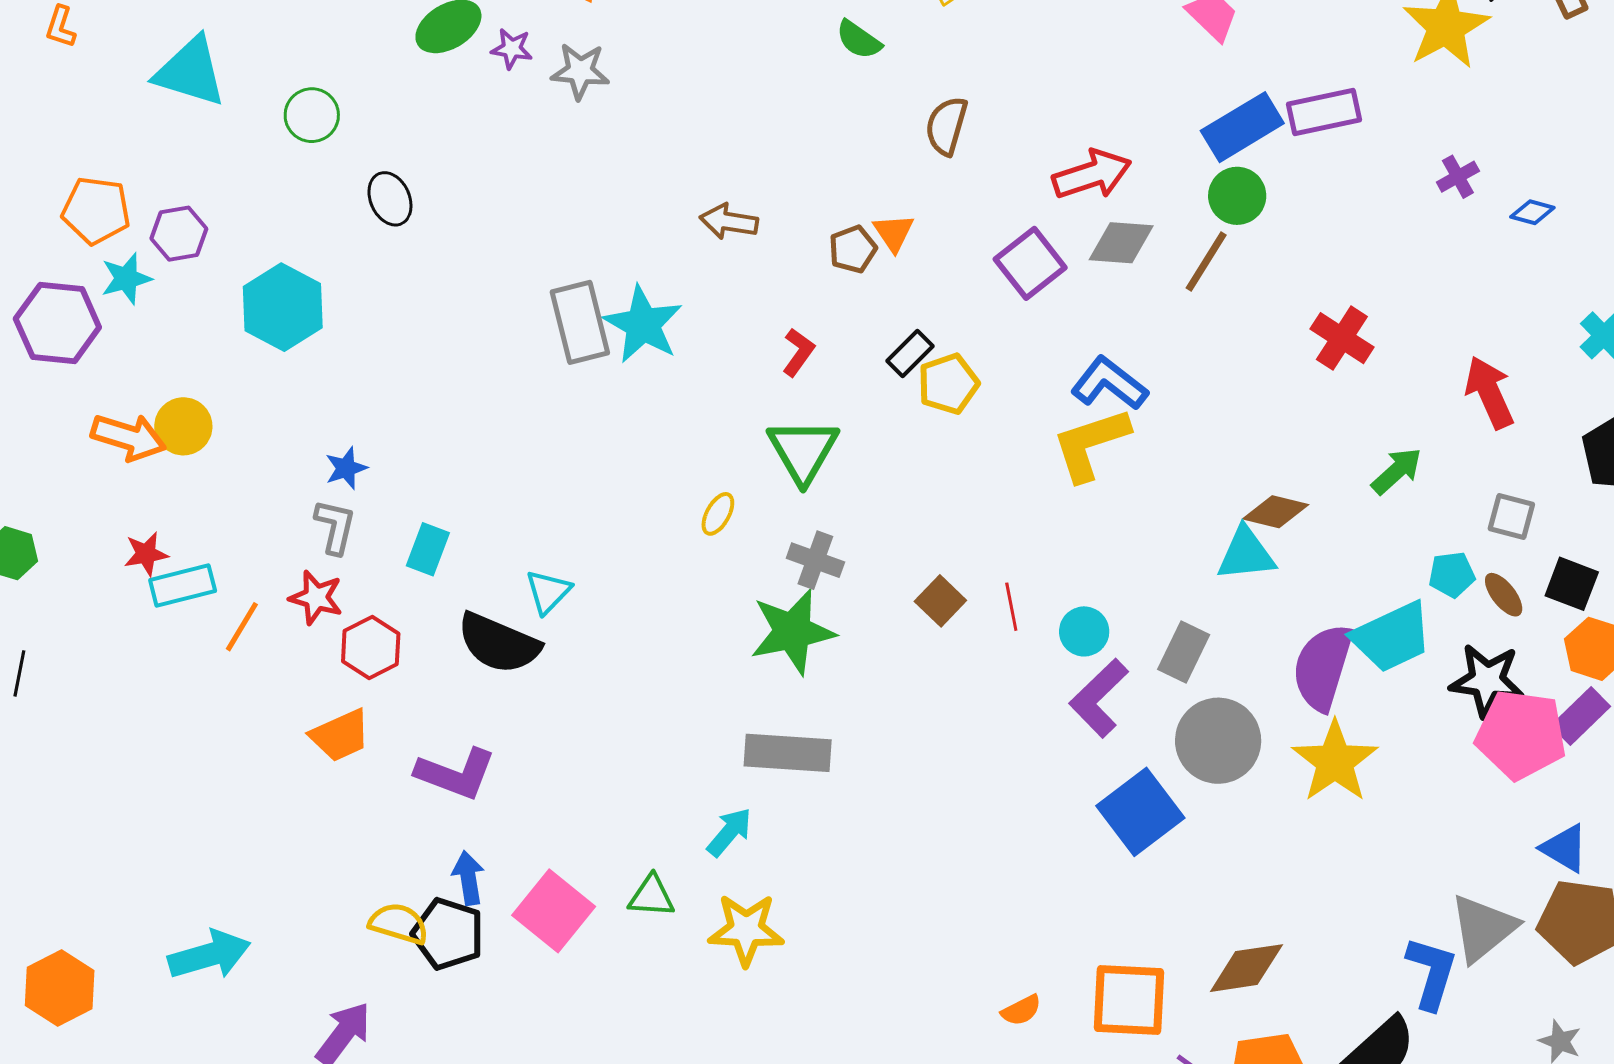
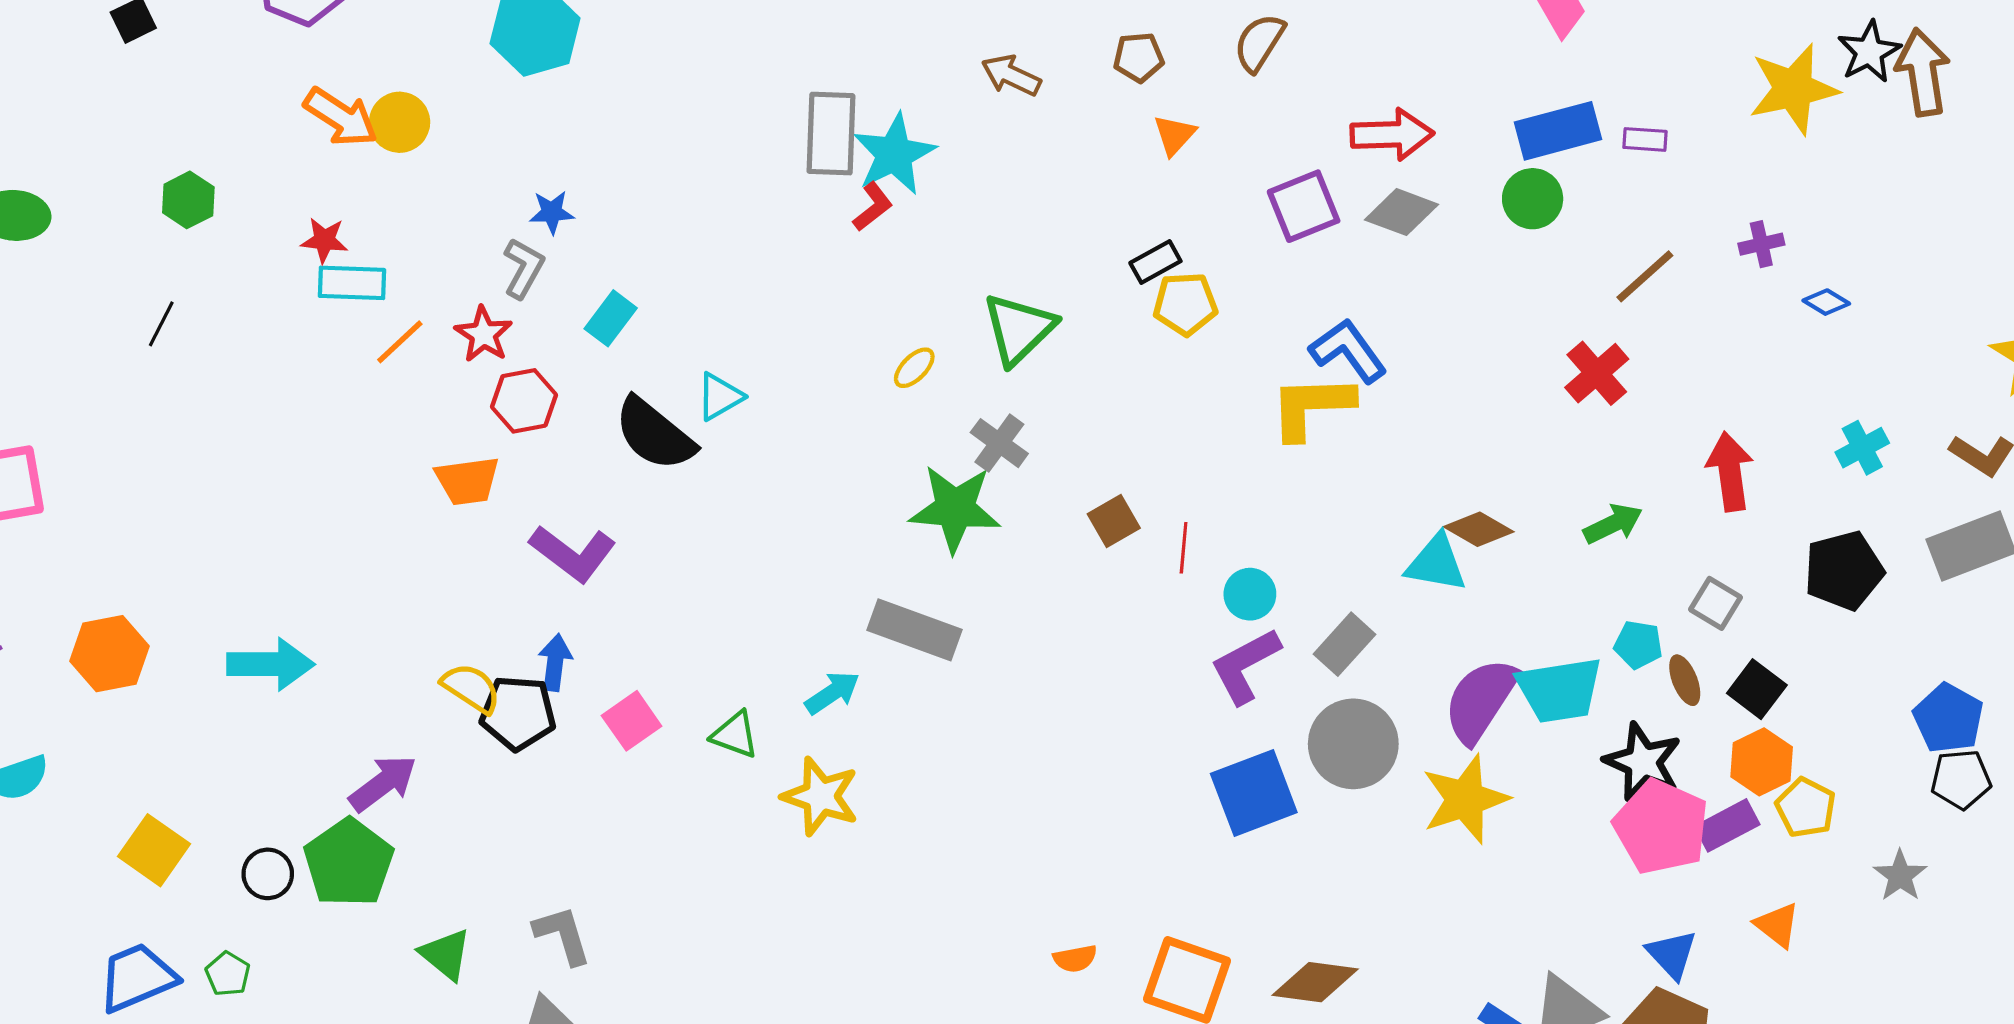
purple rectangle: (1324, 112) -> (1645, 139), size x0.6
brown pentagon: (853, 249) -> (1139, 57), moved
brown line: (1206, 262) -> (1645, 276), moved
red L-shape: (798, 352) -> (873, 207), moved
pink square: (554, 911) -> (632, 721), size x0.7
black pentagon: (448, 934) -> (518, 713), turned -30

